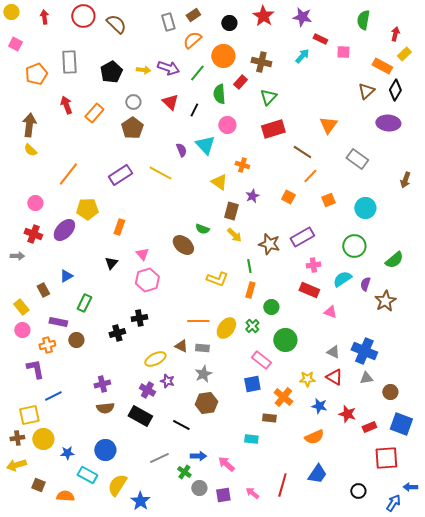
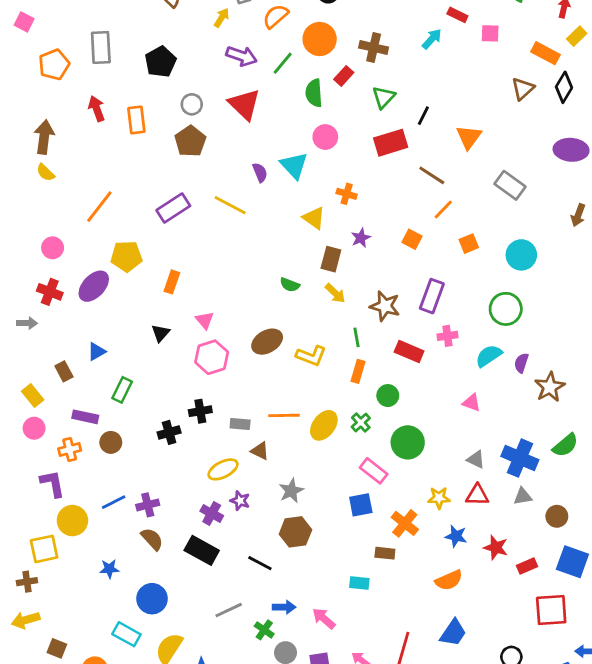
yellow arrow: (143, 70) -> (222, 18), moved, turned -64
red triangle: (170, 102) -> (244, 104), size x1.4
black line: (194, 110) -> (423, 116), moved
orange rectangle: (94, 113) -> (136, 120), turned -48
purple ellipse: (388, 123) -> (571, 150), moved
purple rectangle: (302, 237) -> (432, 296), turned -40
brown ellipse: (183, 245) -> (267, 342), moved, turned -70
green semicircle: (394, 260) -> (565, 445), moved
red rectangle: (309, 290) -> (409, 352), moved
gray rectangle: (202, 348) -> (240, 424), moved
red triangle: (334, 377) -> (477, 495), turned -30
blue line: (53, 396) -> (114, 502), moved
brown semicircle: (105, 408) -> (152, 539), turned -126
yellow circle: (43, 439) -> (72, 521), moved
blue star: (67, 453) -> (109, 569), moved

